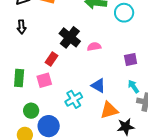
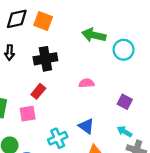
black cross: (70, 37) -> (45, 59), moved, turned 35
purple square: (131, 59) -> (125, 102), turned 32
cyan arrow: (133, 86) -> (125, 132), turned -32

